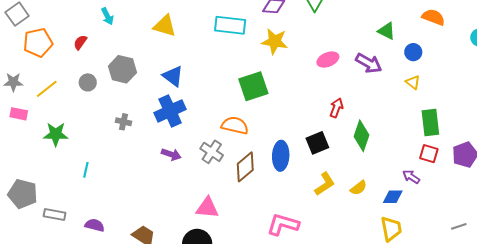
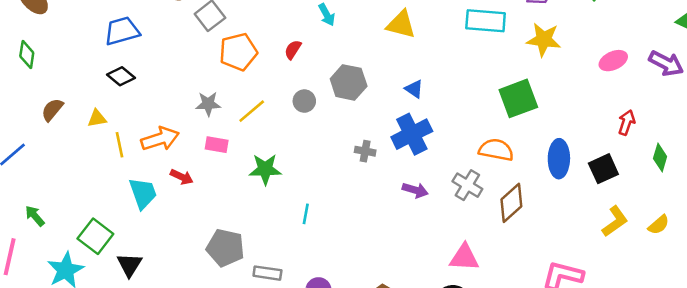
blue triangle: (173, 76) -> (414, 89), size x0.7
gray cross: (124, 122) -> (365, 151), moved
green diamond: (361, 136) -> (660, 158), size x0.7
blue ellipse: (281, 156) -> (559, 159), moved

